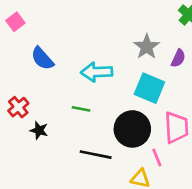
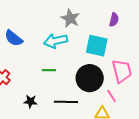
gray star: (147, 47) -> (70, 18), moved
black star: (39, 130) -> (30, 101), moved

